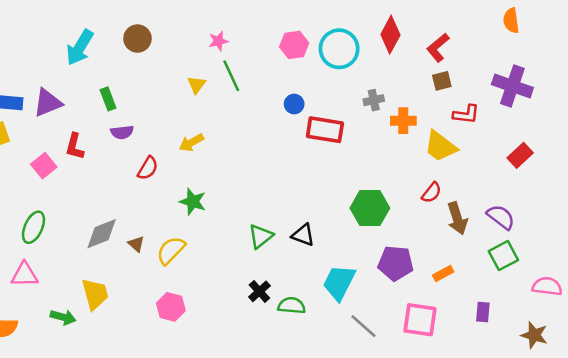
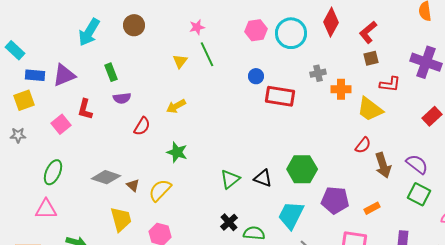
green hexagon: (370, 208) -> (302, 169), moved
gray diamond: (102, 234) -> (106, 177), turned 40
green square: (503, 256) -> (419, 194), turned -35
yellow trapezoid: (95, 294) -> (121, 219), moved

